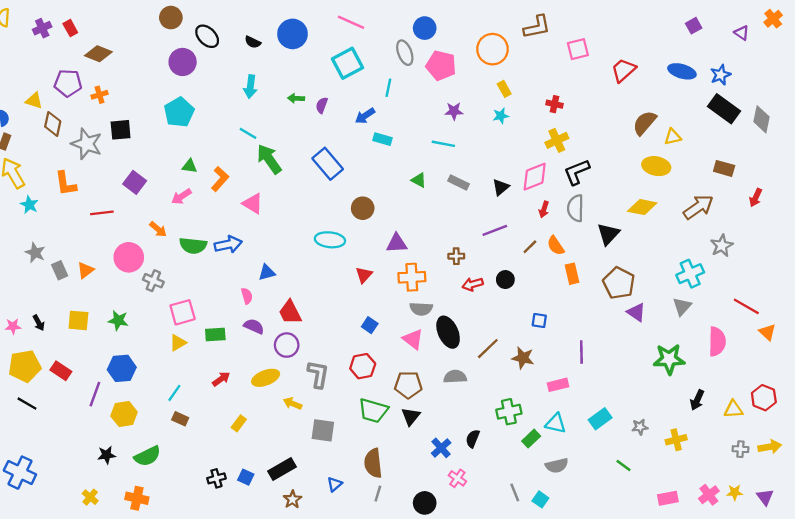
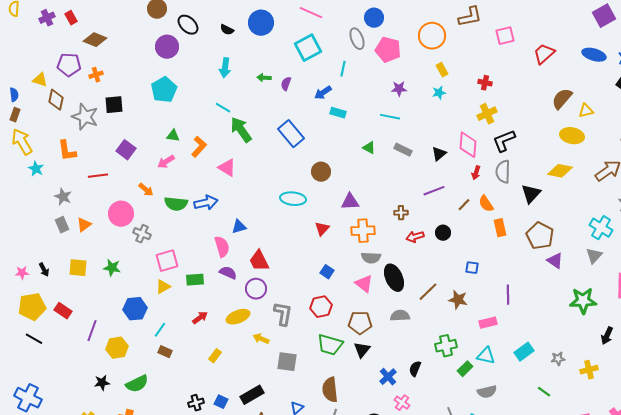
purple square: (694, 26) -> (604, 16), size x1.6
pink diamond: (535, 177) -> (468, 145), turned -64
gray star: (35, 253) -> (63, 197), moved
cyan cross: (690, 274) -> (601, 228), turned -35
pink semicircle: (247, 296) -> (222, 247), size x1.5
blue hexagon: (122, 368) -> (135, 309), moved

